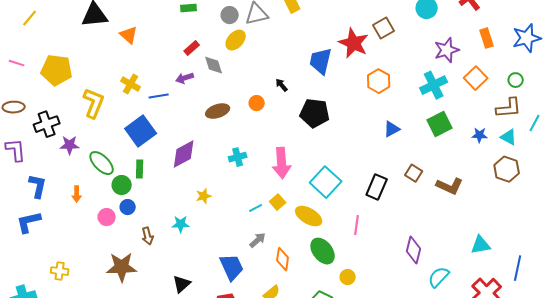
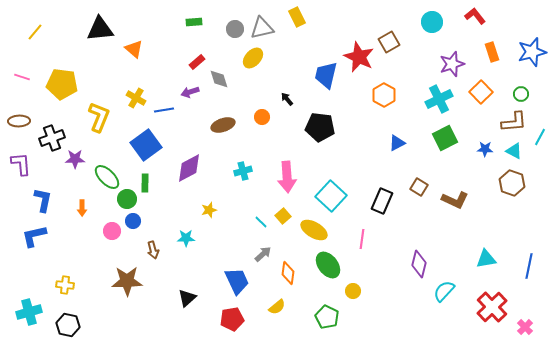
yellow ellipse: (236, 40) -> (253, 58), moved
cyan line: (256, 208) -> (261, 222), turned 72
blue line: (518, 268) -> (529, 266), moved

